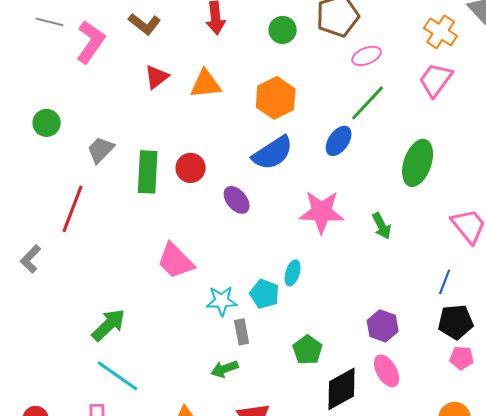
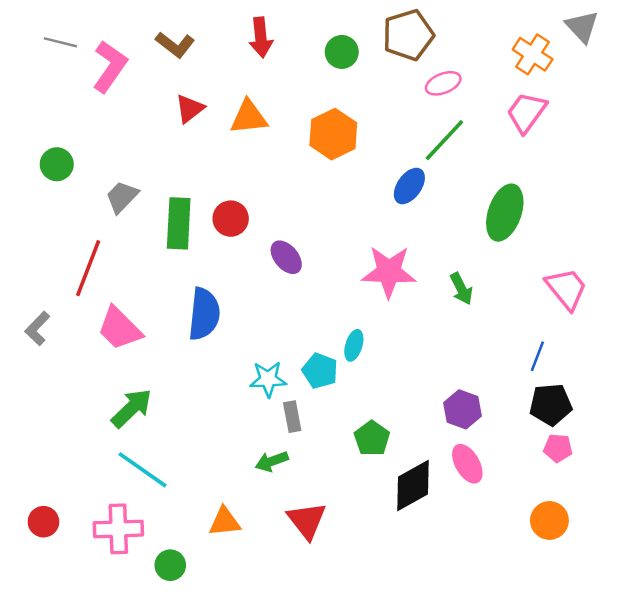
blue semicircle: (273, 153) -> (204, 314), moved, turned -51
pink trapezoid: (176, 261) -> (120, 328), moved

